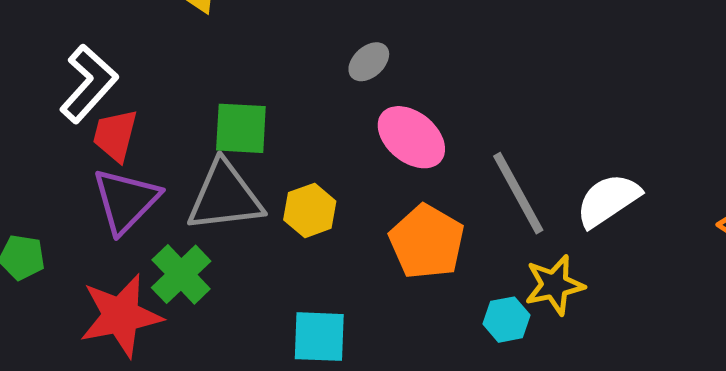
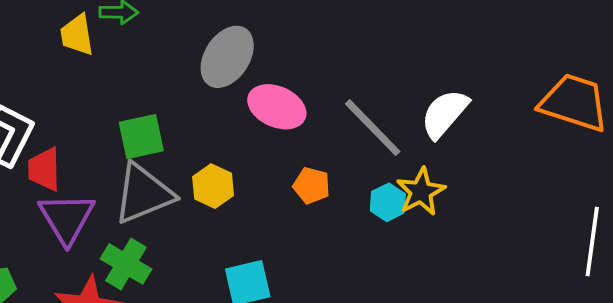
gray ellipse: (369, 62) -> (227, 57), size x1.8
orange pentagon: (427, 242) -> (312, 185), size x0.6
cyan hexagon: (506, 320) -> (388, 202), moved

